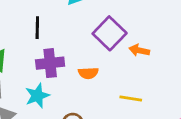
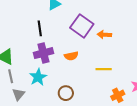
black line: (37, 28) -> (40, 28), moved

